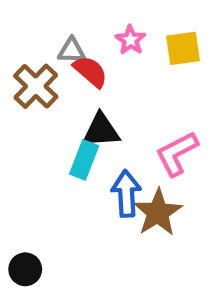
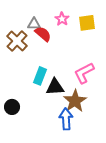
black triangle: (101, 130) -> (55, 87), moved
blue arrow: (126, 194) -> (66, 119), moved
black circle: (25, 269) -> (12, 107), moved

